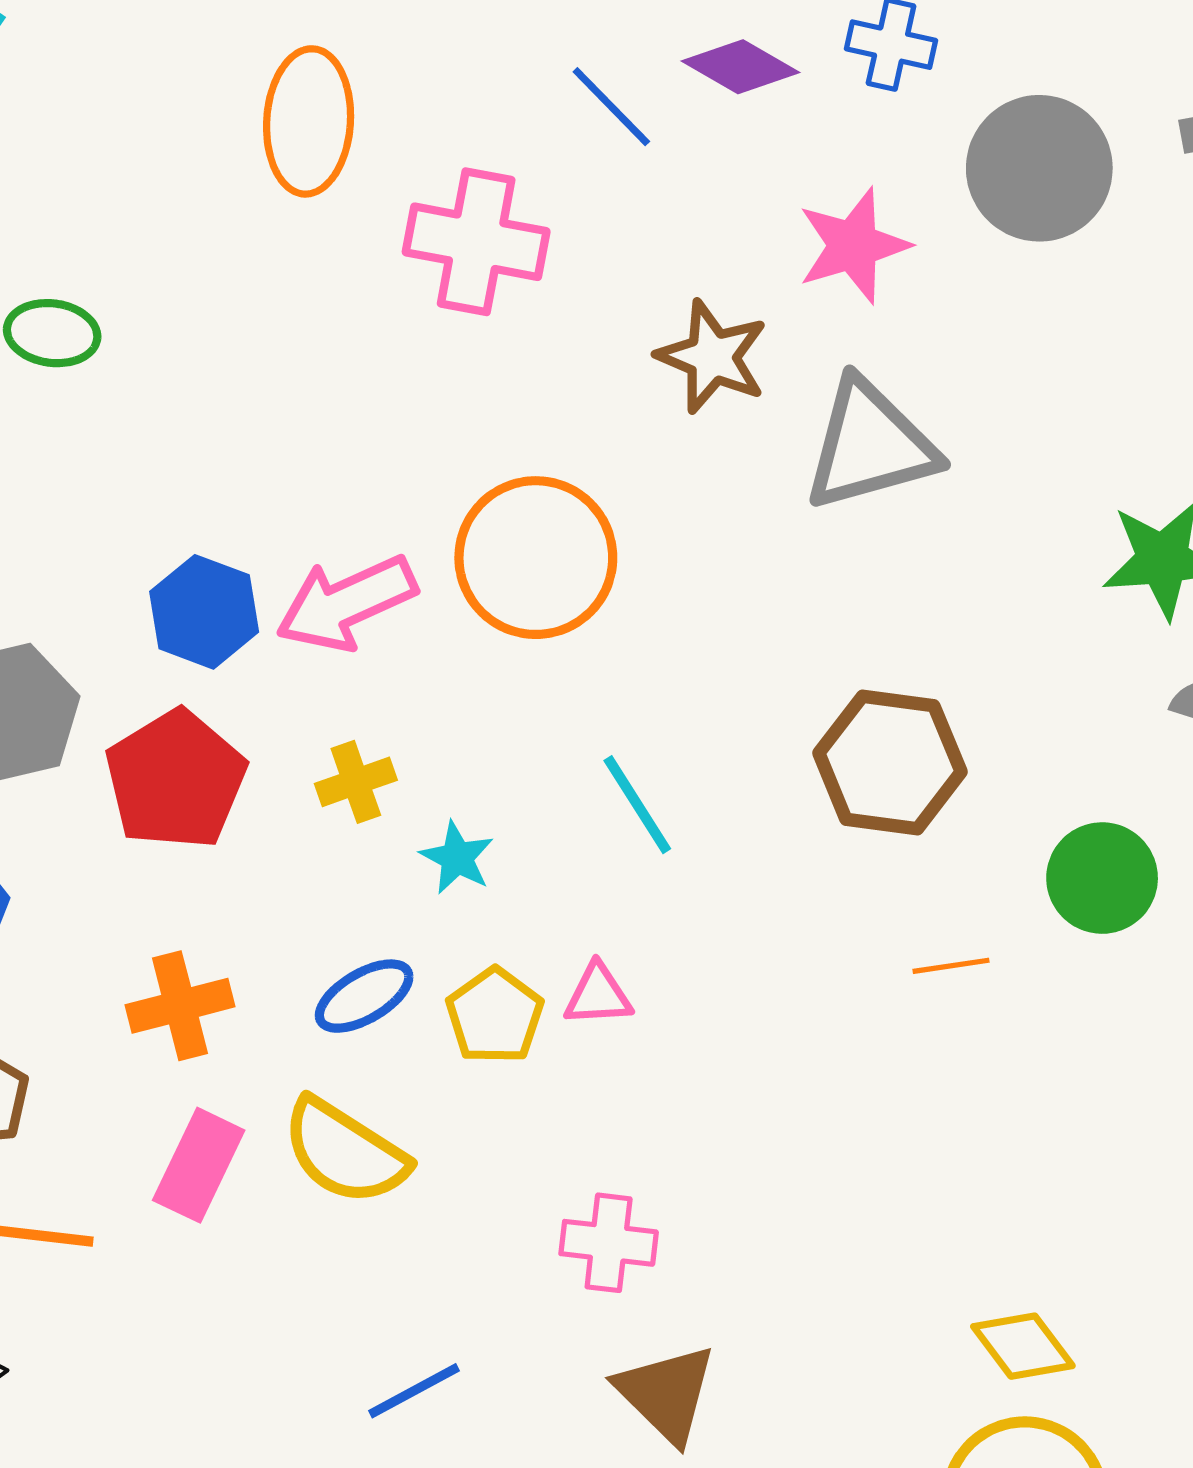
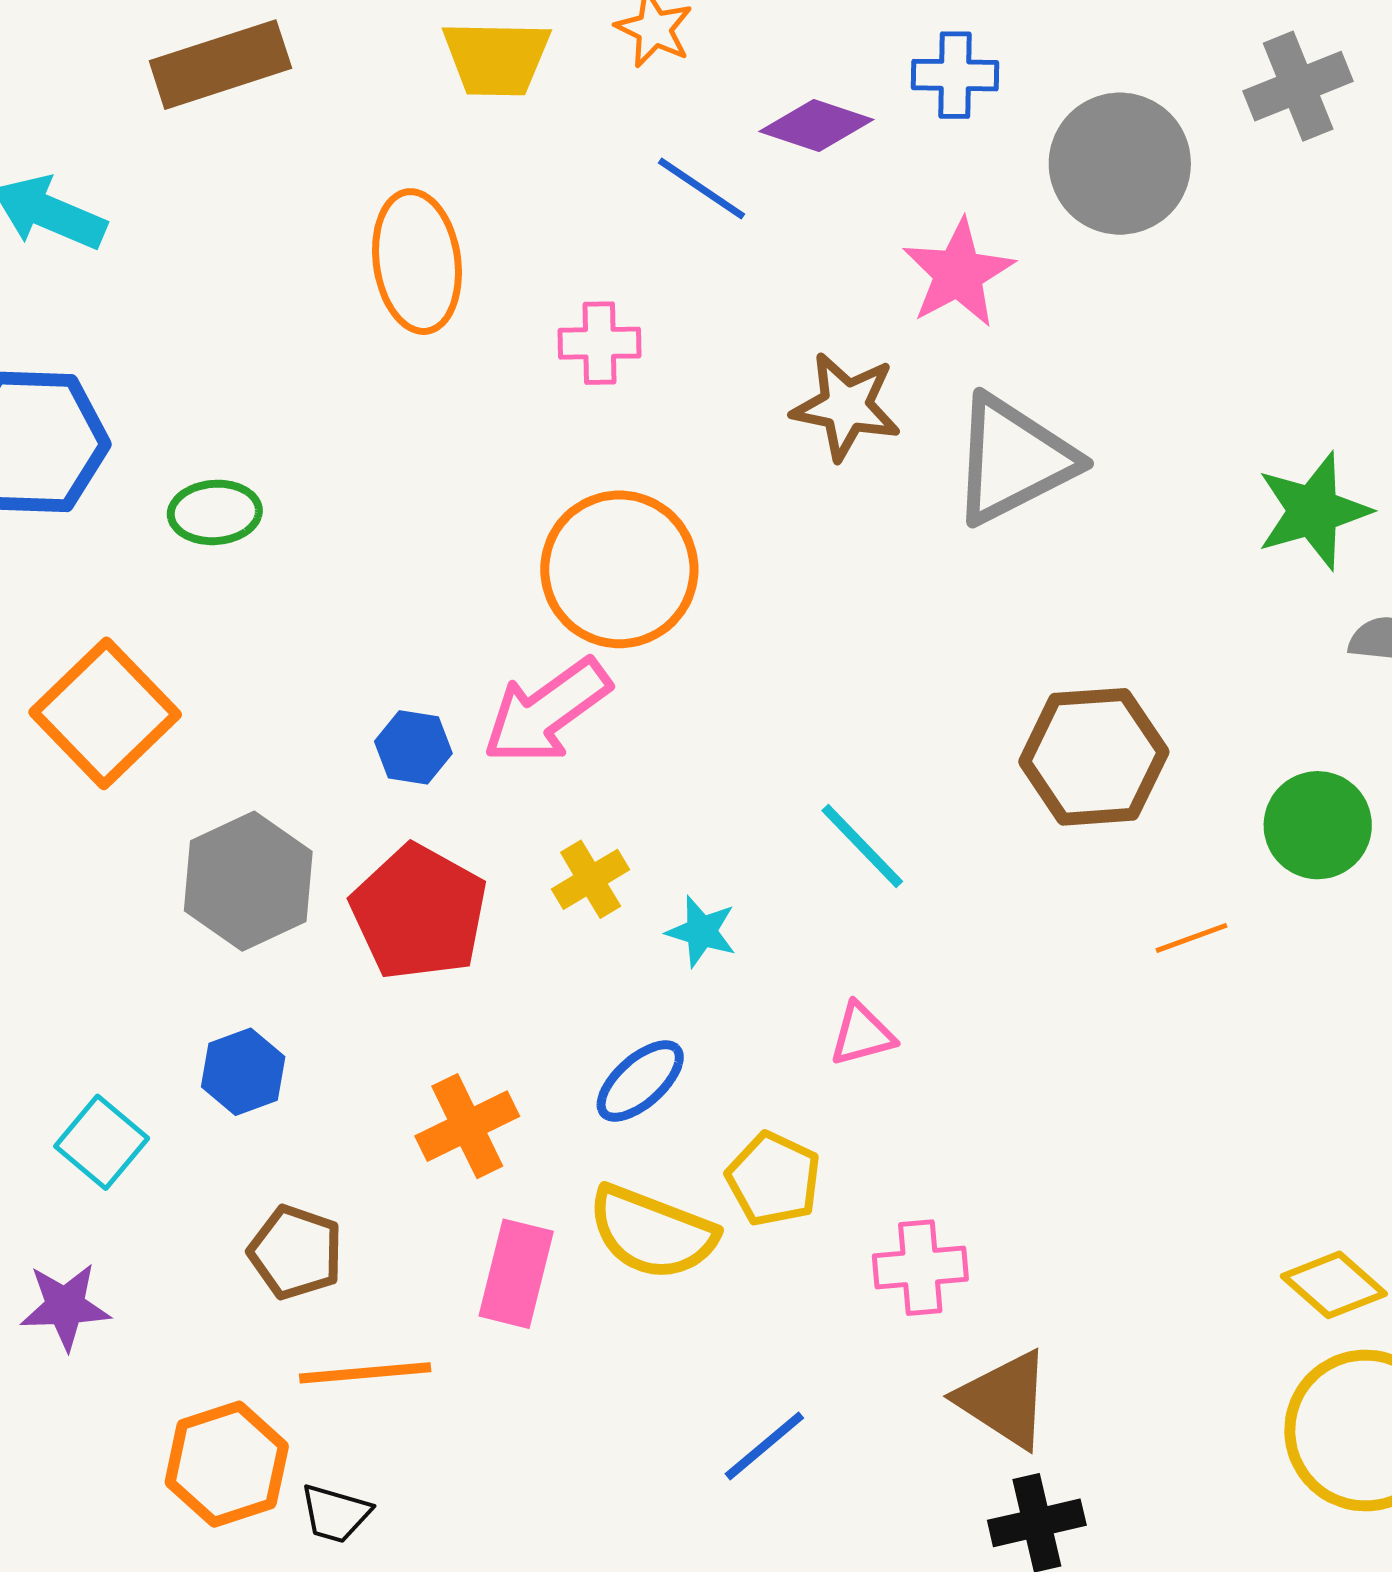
pink cross: (476, 242) -> (600, 343), size x0.6
orange circle: (536, 558) -> (619, 569), moved
blue hexagon: (204, 612) -> (413, 747), size x0.7
yellow pentagon: (495, 1016) -> (774, 1179), moved

